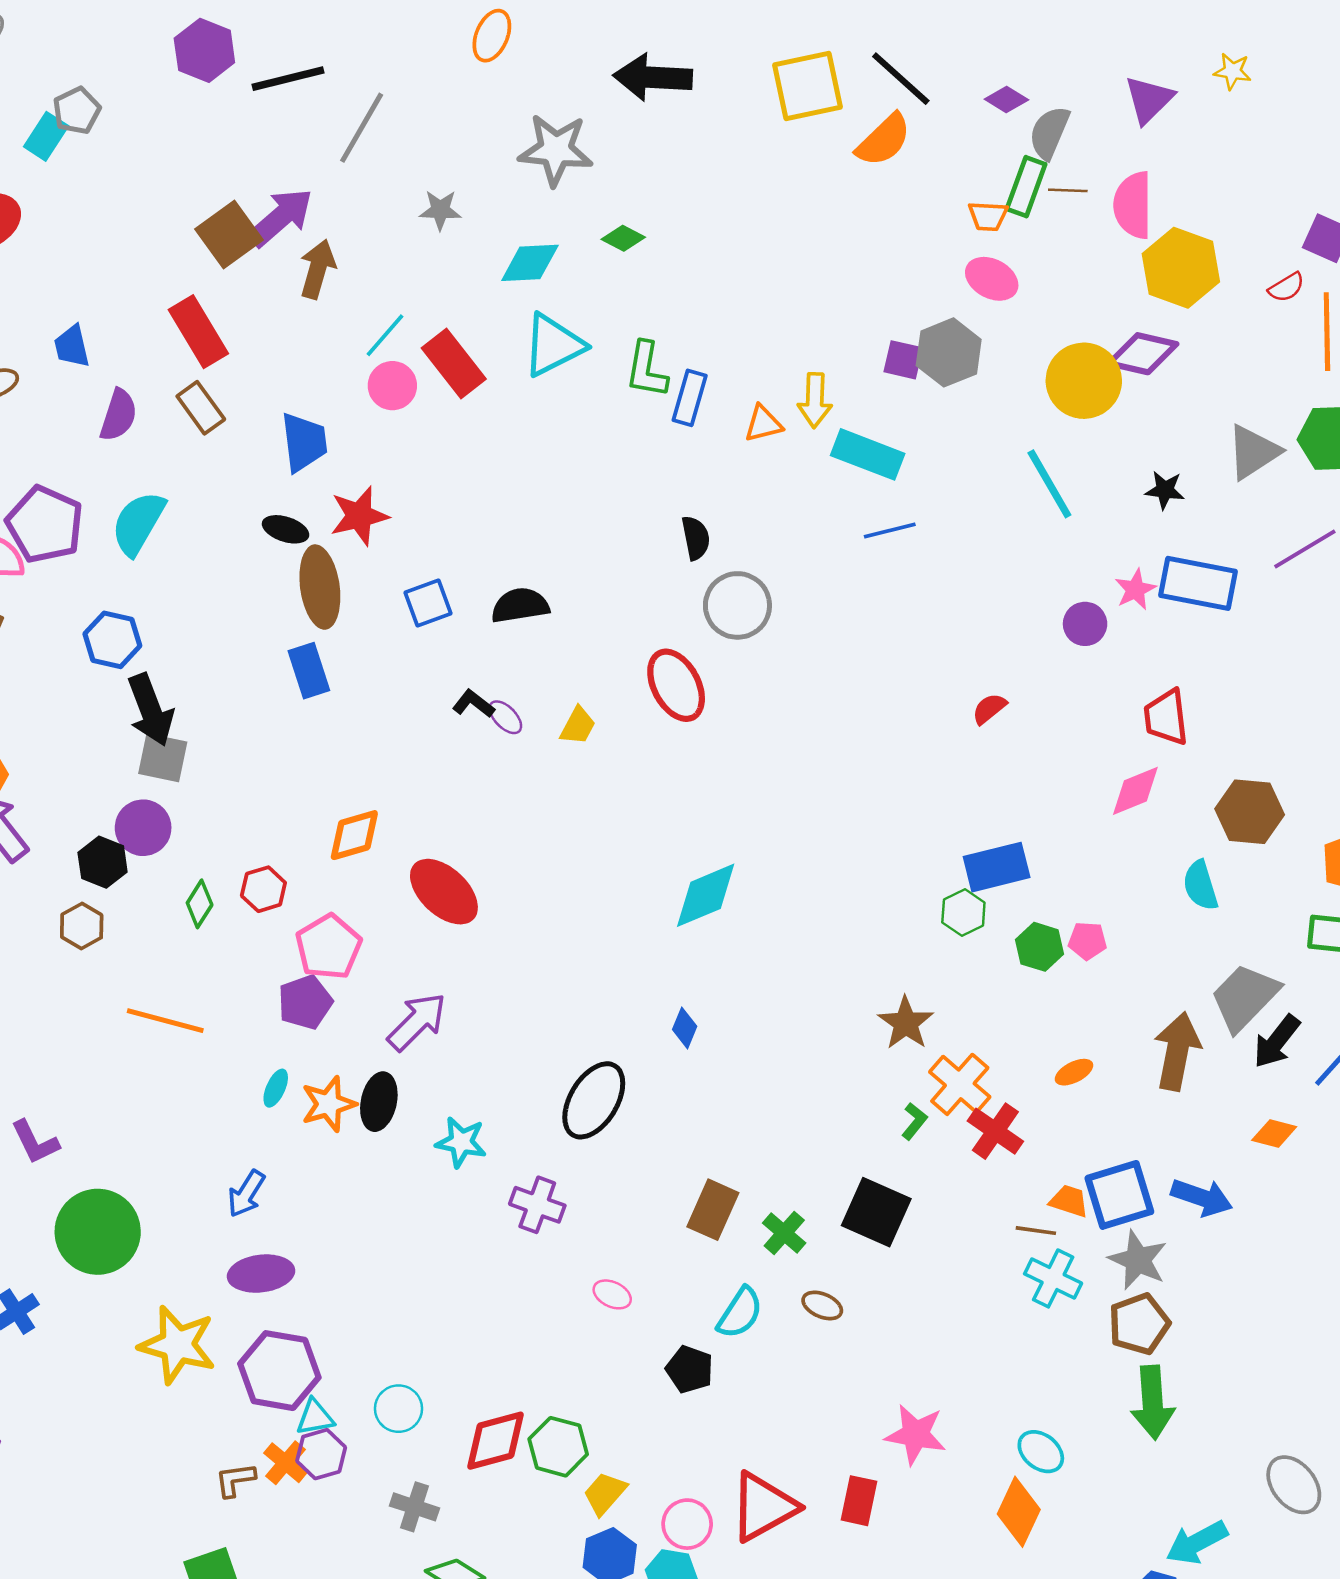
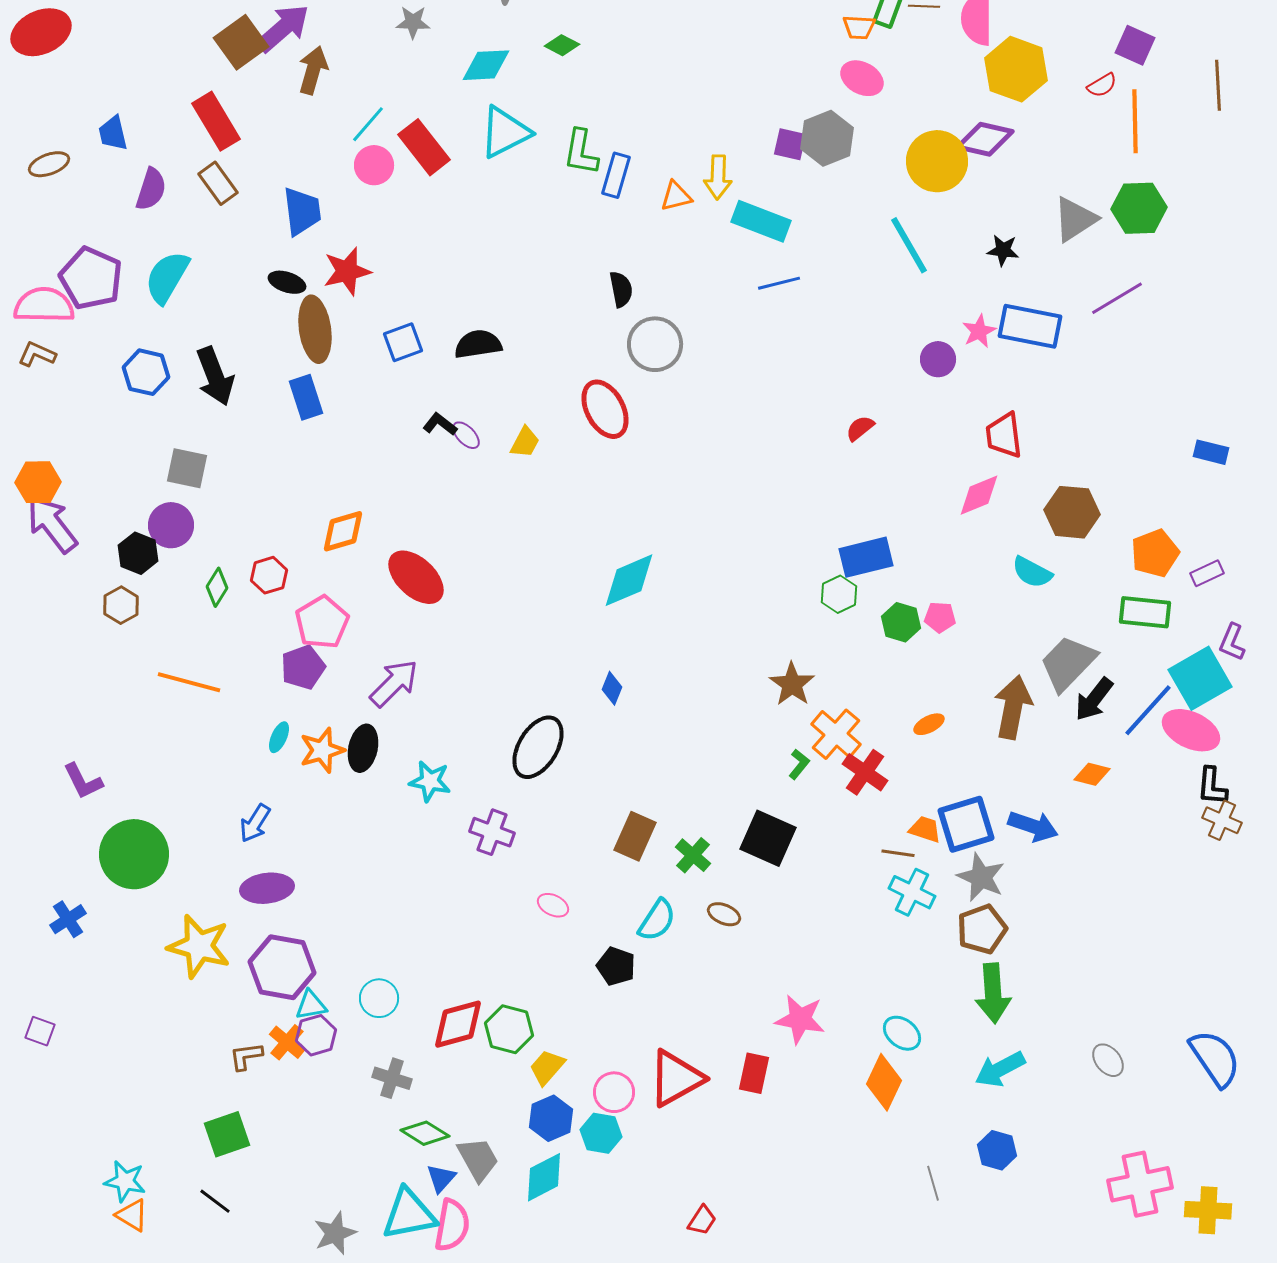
black arrow: (150, 710) -> (215, 376), moved
cyan semicircle: (1200, 885) -> (1032, 572), turned -45
gray ellipse: (1294, 1485) -> (1108, 1060), size x0.7
cyan arrow: (1197, 1542) -> (1000, 1069), moved

